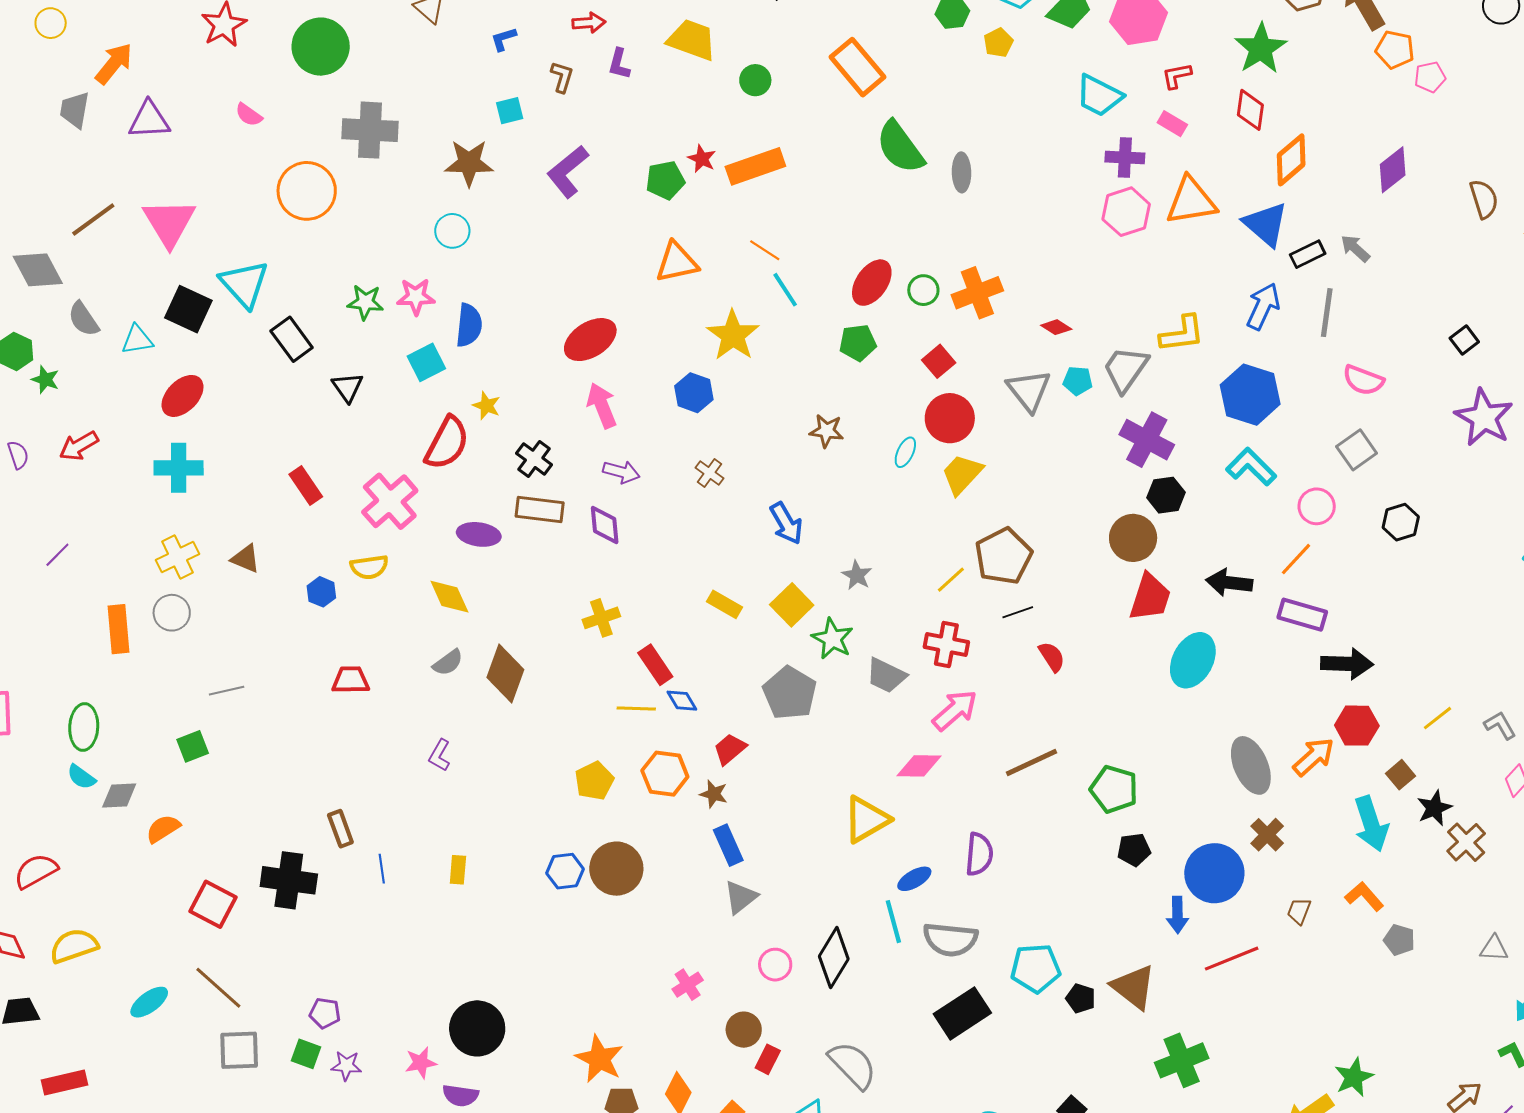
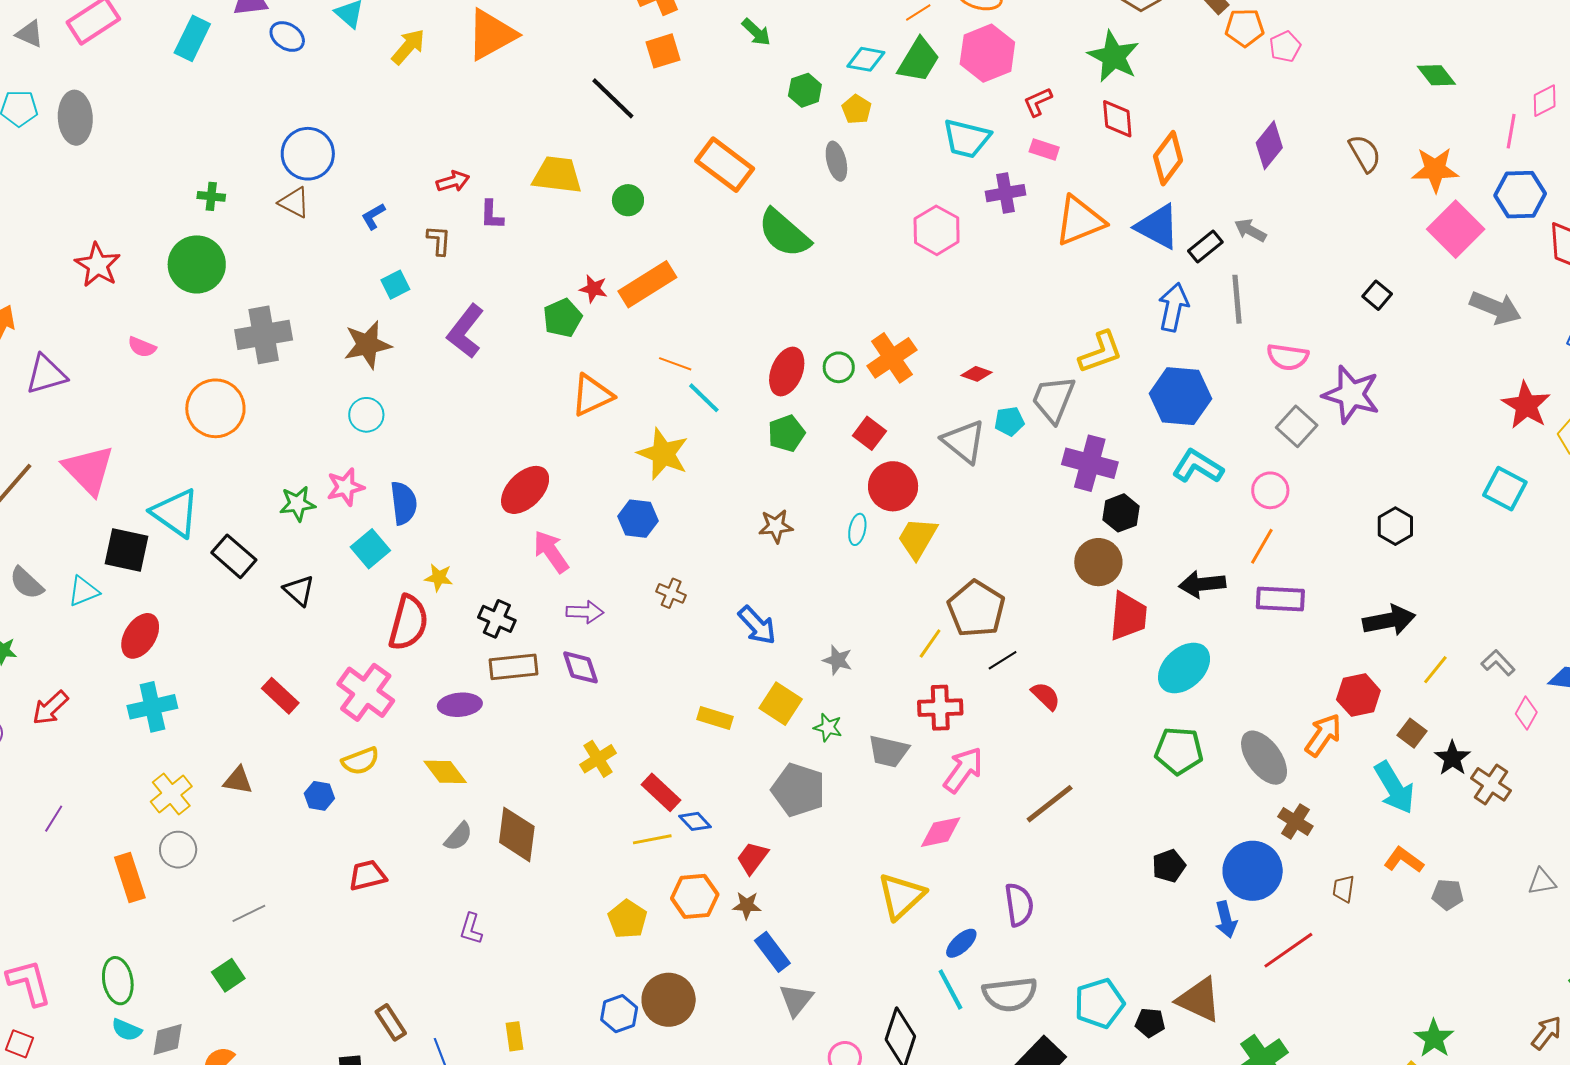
gray ellipse: (961, 172) -> (836, 161), moved
pink hexagon: (1126, 212) -> (937, 230), moved
purple star: (1484, 418) -> (1351, 394), moved
black hexagon: (1401, 522) -> (1395, 526), moved
green star: (832, 639) -> (828, 727), size x0.7
cyan ellipse: (1193, 660) -> (1184, 668), turned 32
black arrow: (1347, 664) -> (1389, 620), moved
green pentagon: (1114, 789) -> (1179, 751), moved

